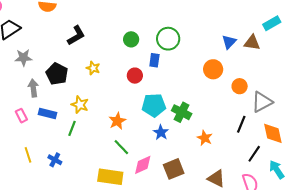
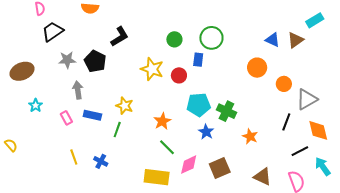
blue triangle: (229, 42) -> (272, 40), turned -49
brown triangle: (252, 43) -> (295, 40), turned -42
yellow star: (93, 68) -> (152, 69), moved, size x1.6
black pentagon: (57, 74) -> (95, 61), moved
black line: (254, 154) -> (300, 151), turned 30

